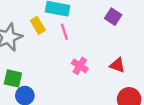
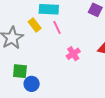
pink cross: (80, 66) -> (73, 54), turned 32

